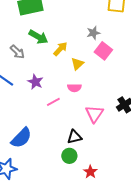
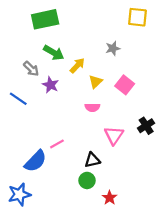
pink square: (103, 51) -> (125, 85), moved
purple star: (35, 82) -> (50, 85), moved
pink line: (53, 102) -> (57, 144), moved

